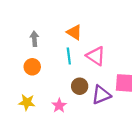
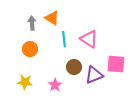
orange triangle: (74, 32) -> (52, 18), moved

